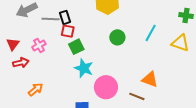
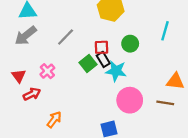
black rectangle: (65, 17) -> (103, 59), moved
gray line: (51, 19) -> (66, 37), moved, turned -36
red square: (68, 31) -> (102, 47), moved
cyan star: (84, 68) -> (116, 71), moved

